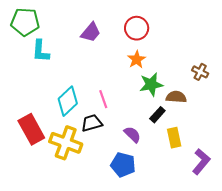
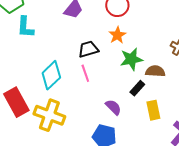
black trapezoid: (92, 123) -> (88, 49), moved

